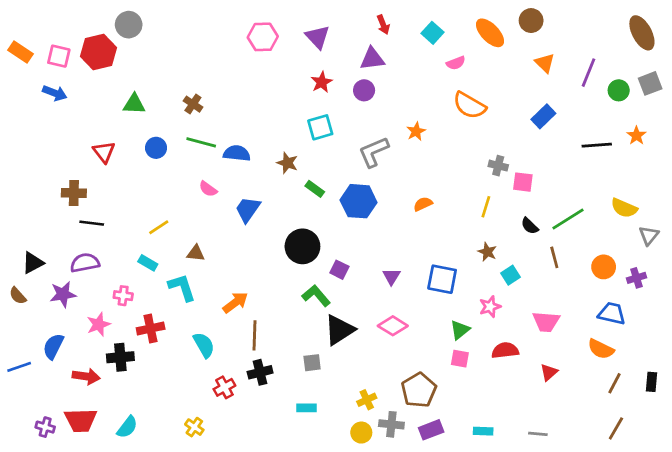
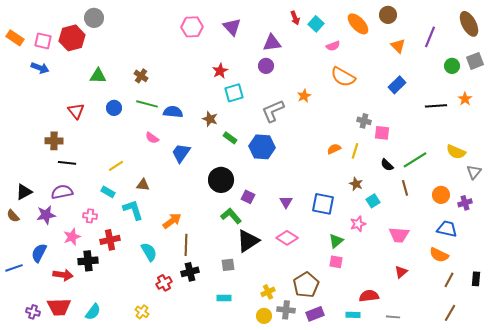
red arrow: (383, 25) -> (295, 18), moved
purple line: (589, 73) -> (430, 37), moved
red star: (322, 82) -> (220, 71), moved
orange semicircle: (423, 204) -> (334, 149), moved
red semicircle: (505, 350) -> (369, 296), moved

